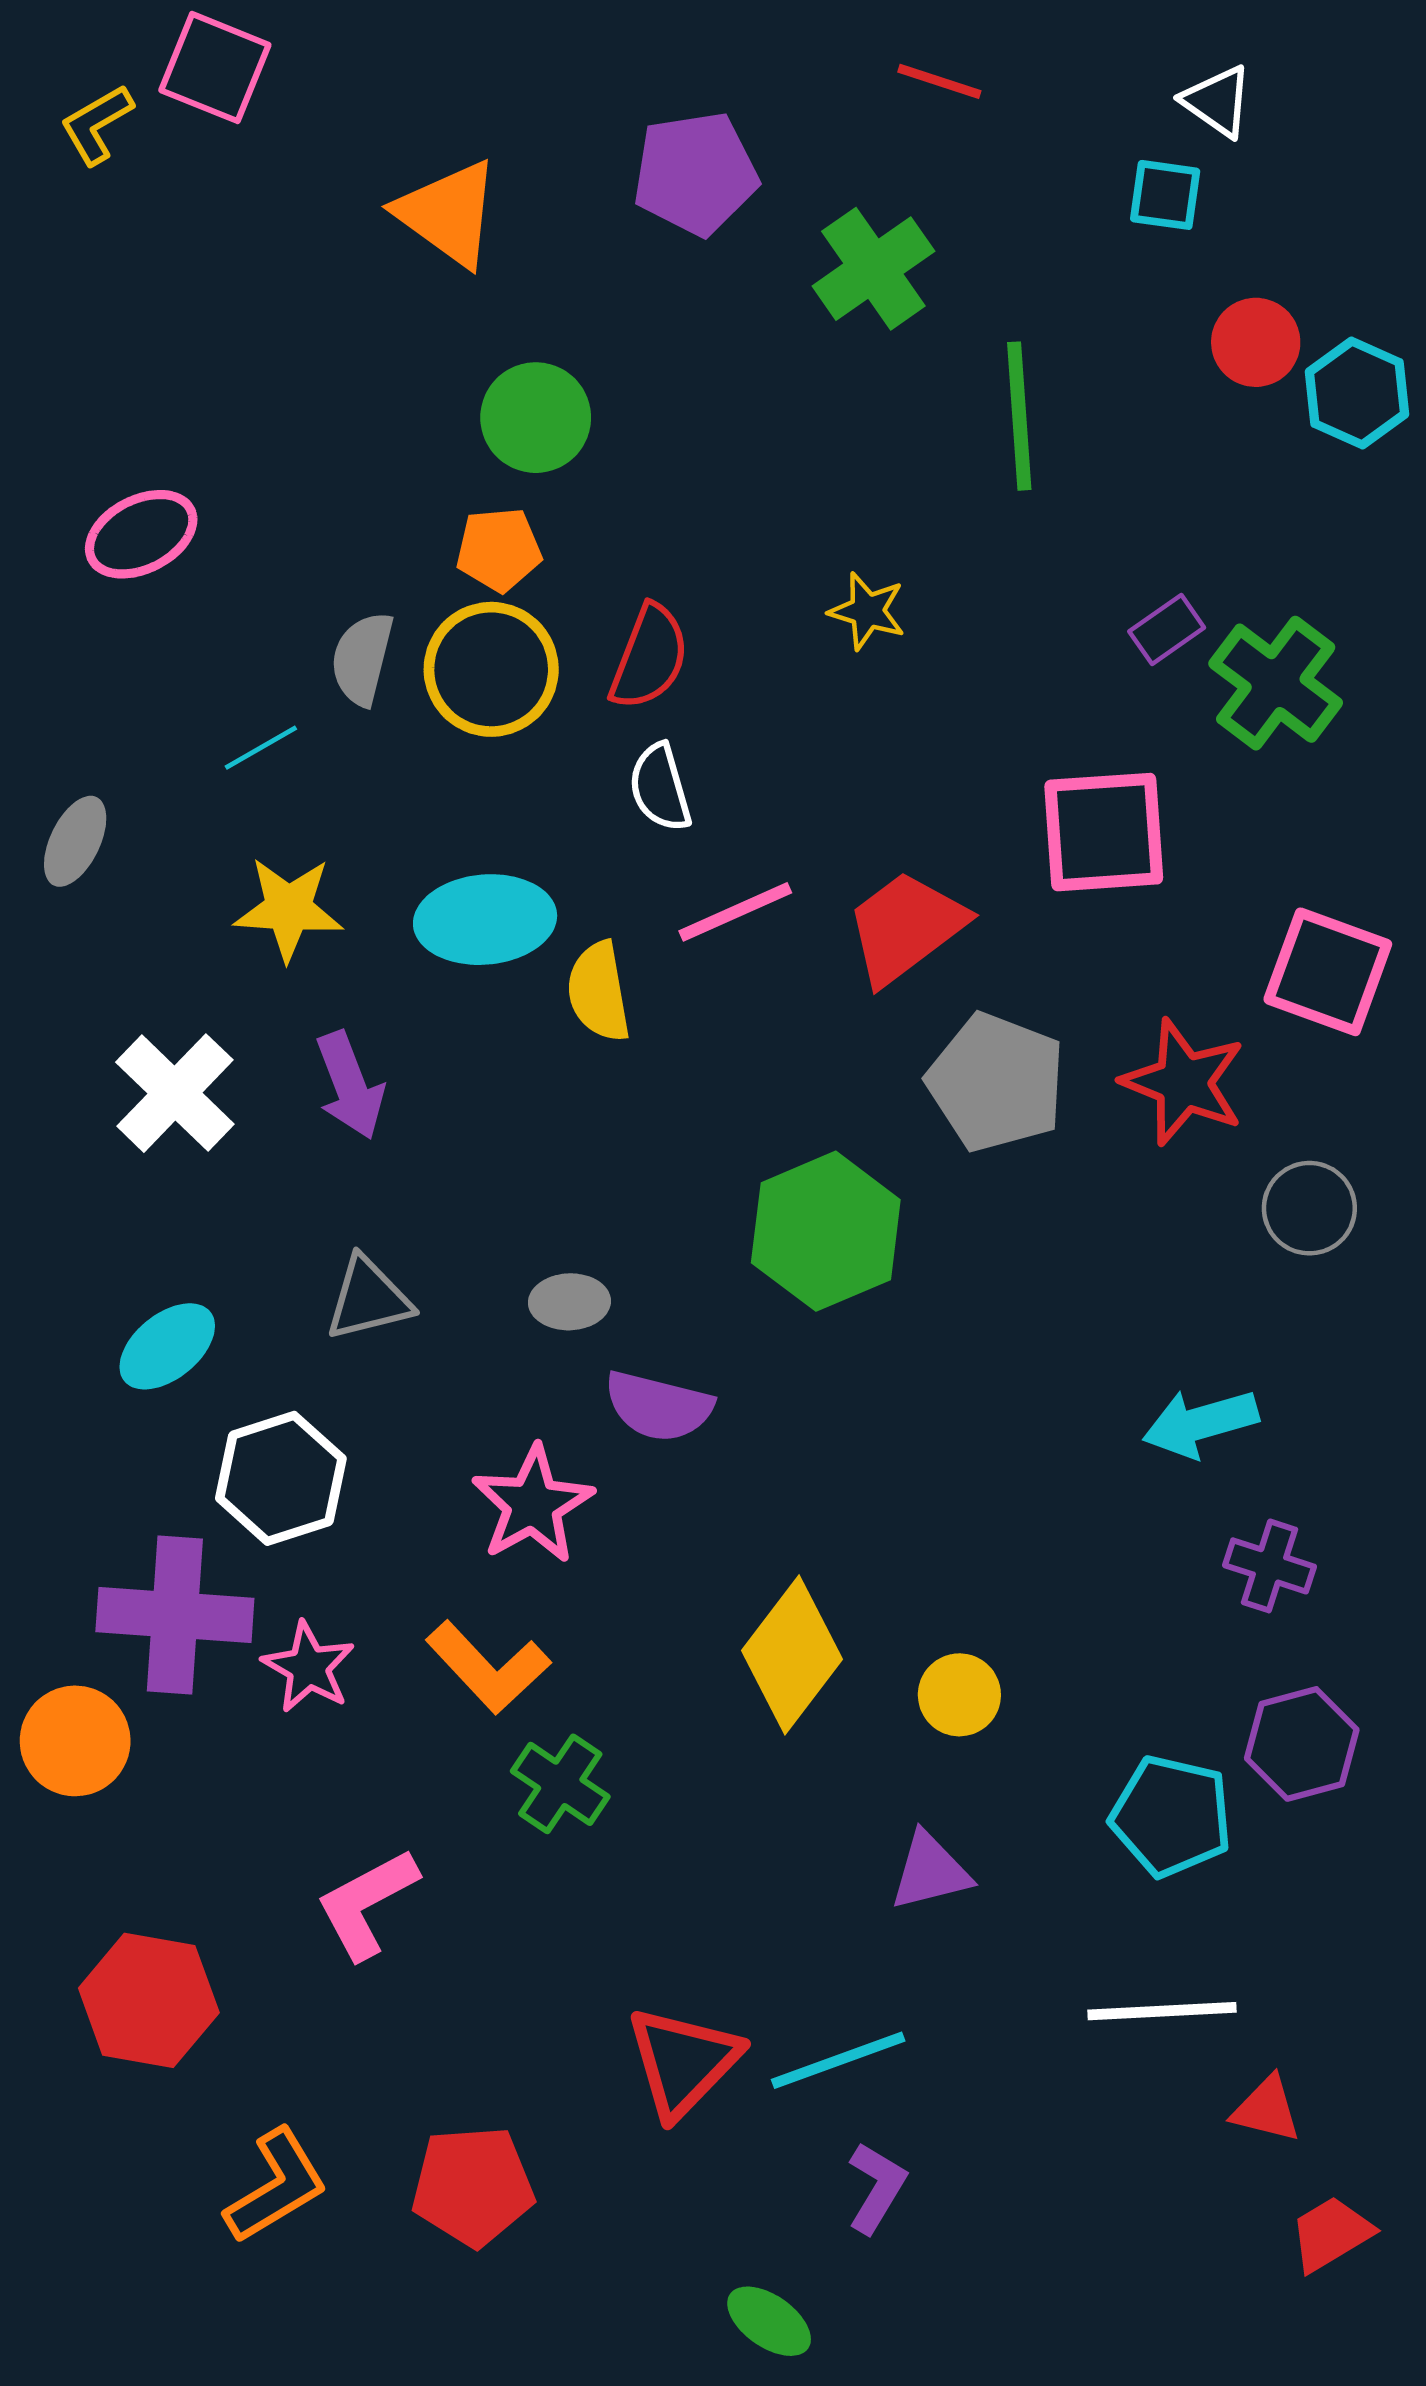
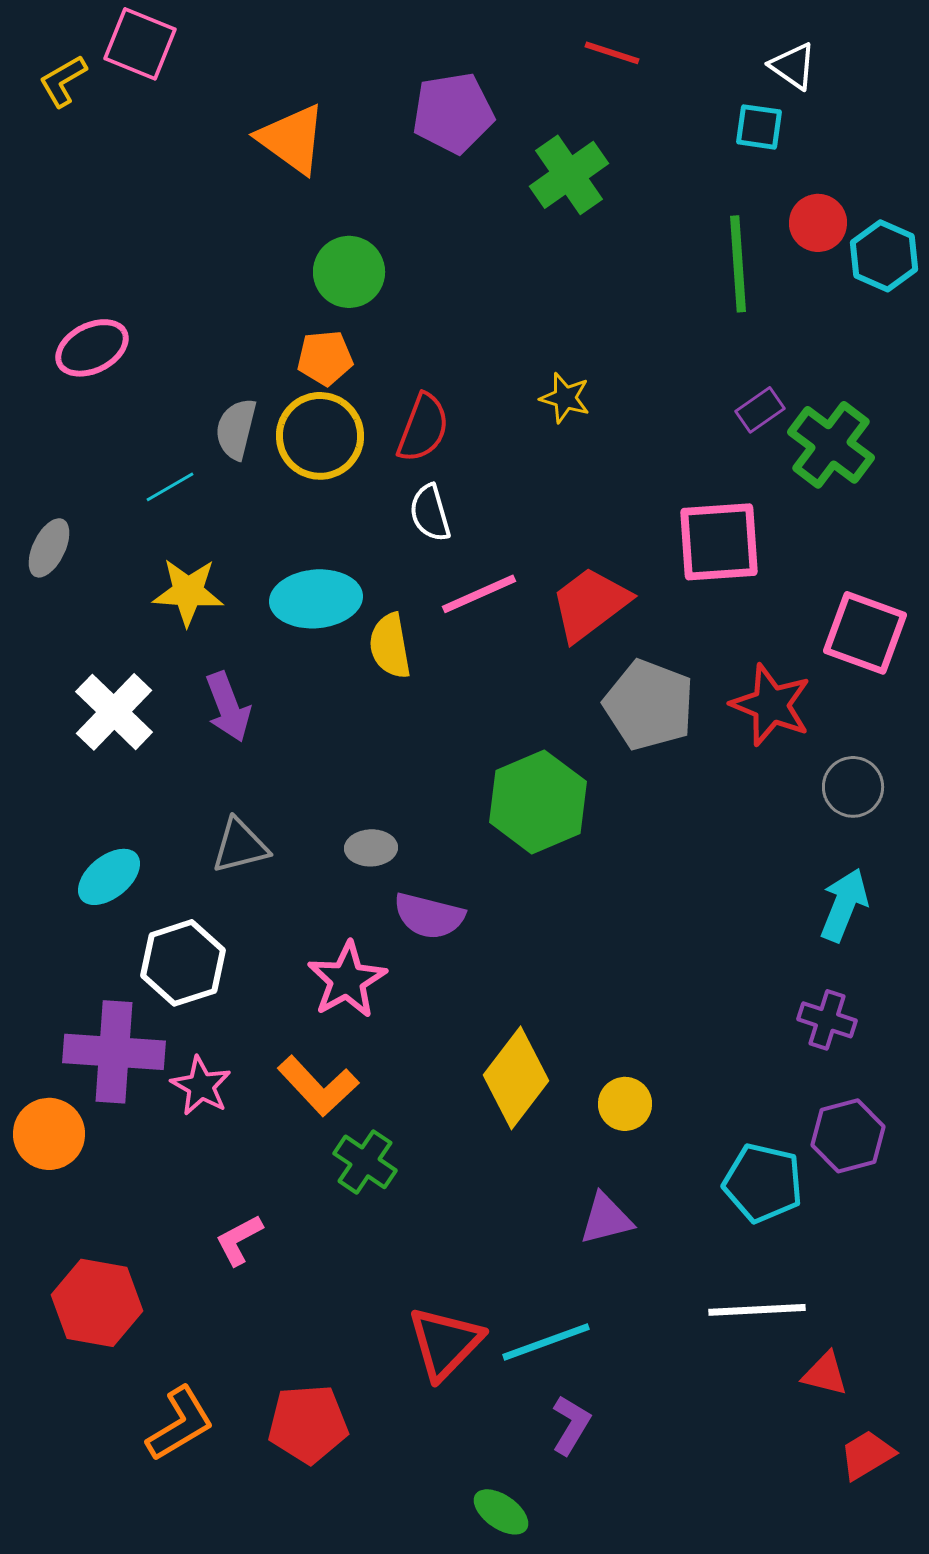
green line: (1019, 416) -> (738, 264), moved
cyan arrow: (1200, 1423) -> (844, 905), moved, turned 128
pink L-shape: (367, 1904) -> (239, 1240), size x0.7

